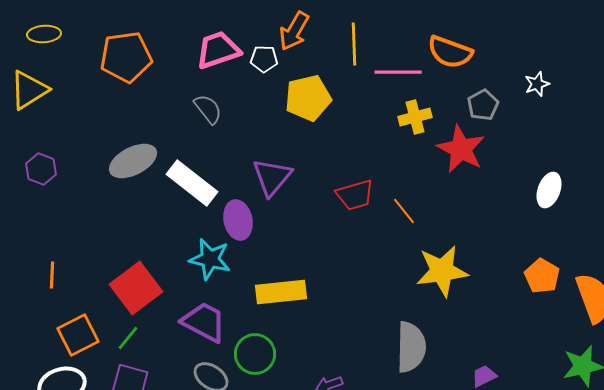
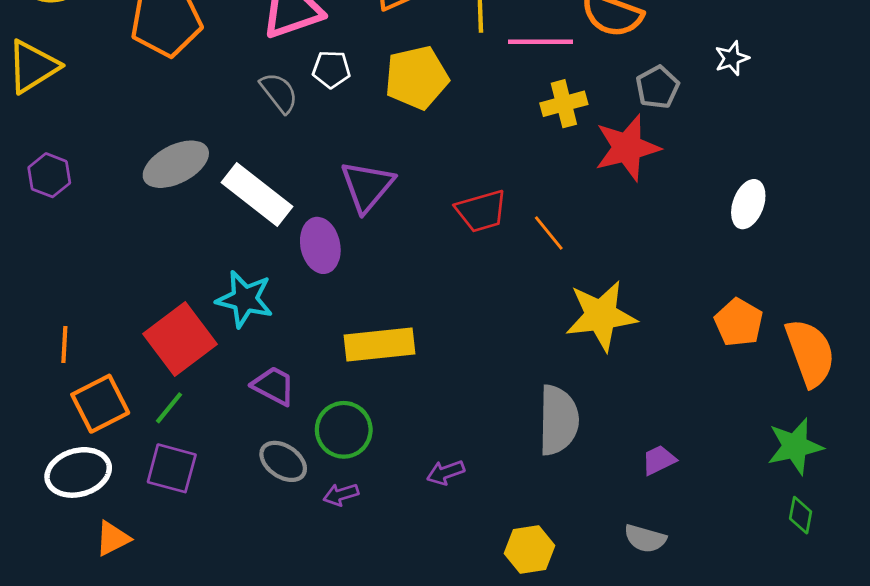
white pentagon: (264, 59) -> (331, 69), moved
red star: (461, 149) -> (627, 148), turned 30
cyan star: (210, 259) -> (245, 299), moved
orange line: (52, 275) -> (64, 344), moved
purple trapezoid: (204, 322) -> (274, 386), size x0.7

